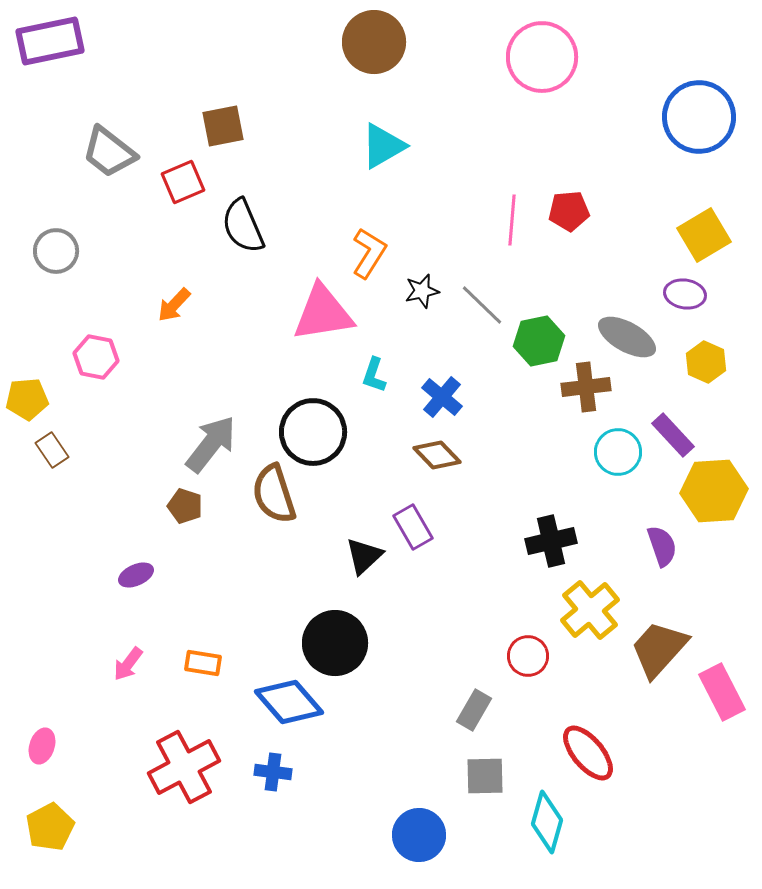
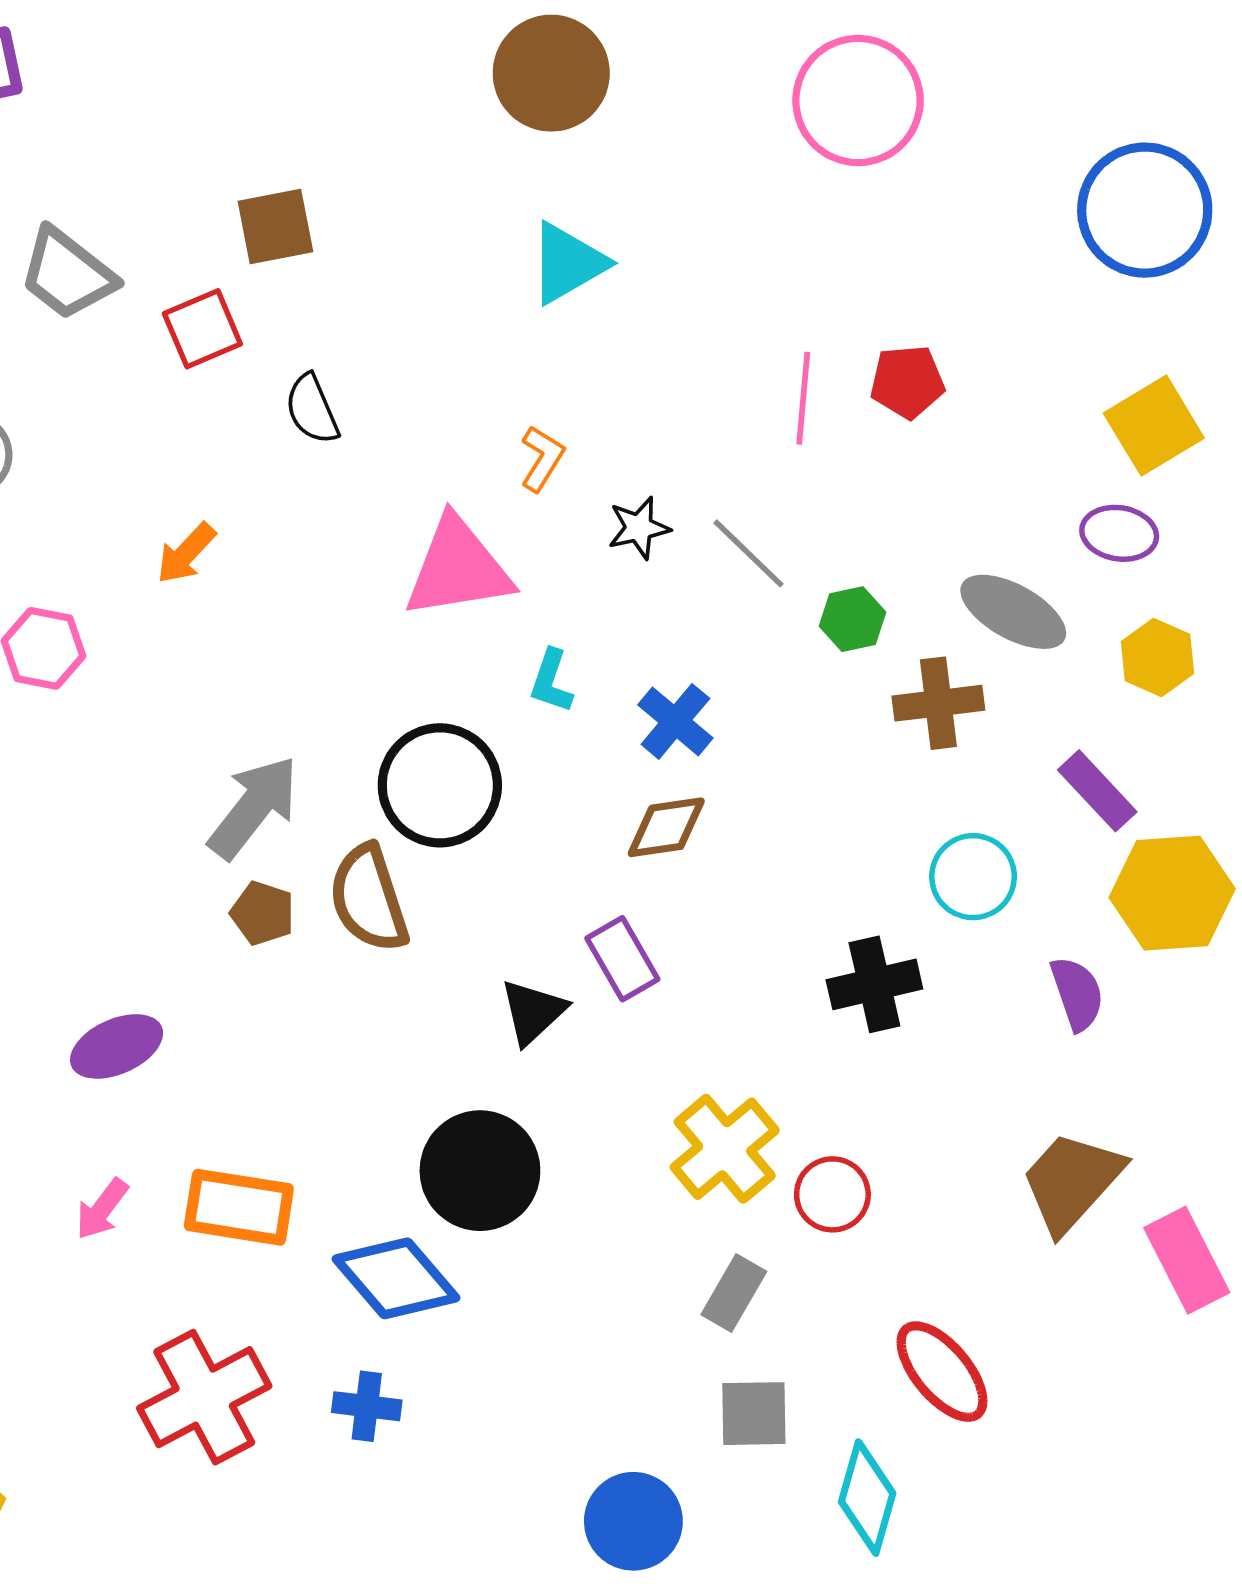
black semicircle: (243, 226) -> (312, 409), size x0.7
orange L-shape: (369, 253) -> (542, 458), size x0.7
green hexagon: (539, 341) -> (853, 619), size x0.7
cyan circle: (618, 452) -> (973, 877), moved
brown diamond: (437, 455) -> (666, 827), turned -54
brown pentagon: (185, 506) -> (263, 913), moved
purple ellipse: (136, 575) -> (117, 1046), size x1.4
yellow cross: (590, 610) -> (725, 1149), moved
orange rectangle: (203, 663) -> (239, 1207), size x1.6

